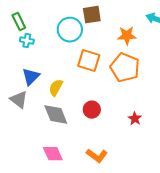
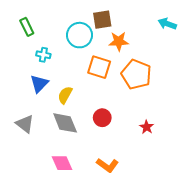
orange star: (127, 36) -> (119, 41), moved
cyan cross: (27, 41) -> (43, 55), moved
gray triangle: (19, 100) -> (25, 124), moved

